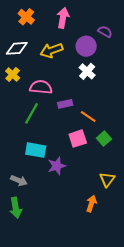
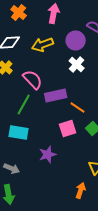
pink semicircle: (41, 87) -> (33, 80), turned 40
purple rectangle: (65, 104) -> (56, 96), size x1.5
cyan rectangle: (36, 150) -> (19, 132), moved

